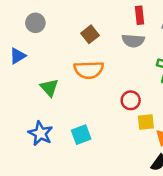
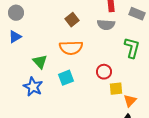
gray circle: (35, 23) -> (16, 13), moved
blue star: (40, 133) -> (33, 87), moved
cyan square: (81, 135) -> (66, 78), moved

